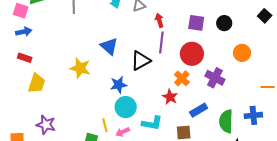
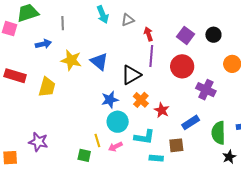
purple square: (196, 23) -> (185, 35), turned 30
blue arrow: (24, 32) -> (43, 44), moved
red rectangle: (25, 58) -> (15, 76), size x1.5
yellow star: (80, 68) -> (71, 60), moved
orange cross: (182, 78) -> (141, 100), moved
yellow trapezoid: (37, 83) -> (47, 87), moved

